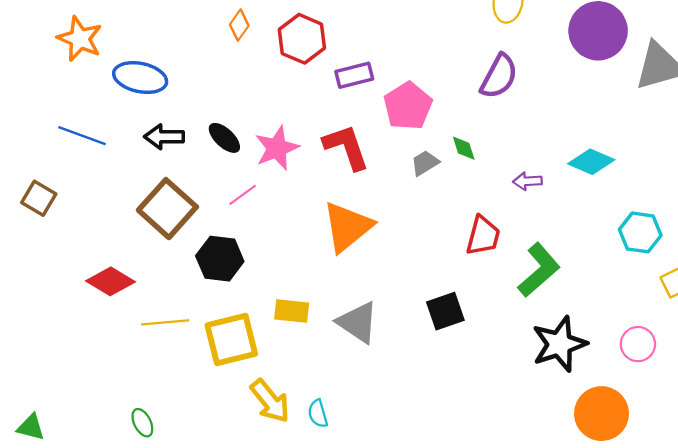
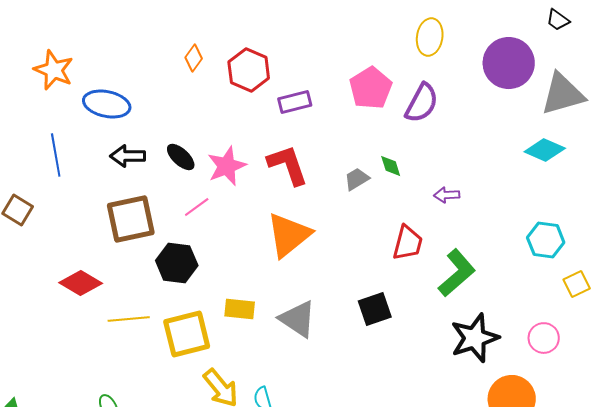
pink pentagon: (408, 106) -> (371, 88), moved
blue line: (82, 136) -> (56, 155), turned 60
cyan diamond: (591, 162) -> (545, 150), moved
brown square: (167, 209) -> (131, 219), turned 36

